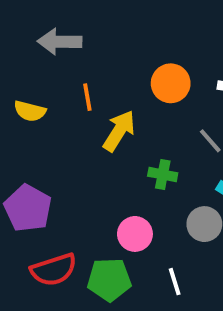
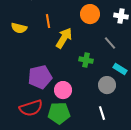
purple pentagon: (28, 208) -> (40, 77), moved, turned 30
pink circle: (135, 234) -> (63, 90), moved
white line: (175, 282) -> (102, 113), moved

